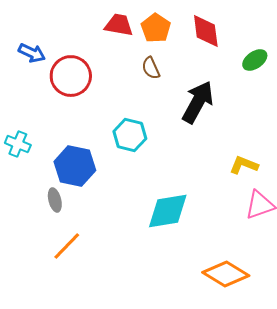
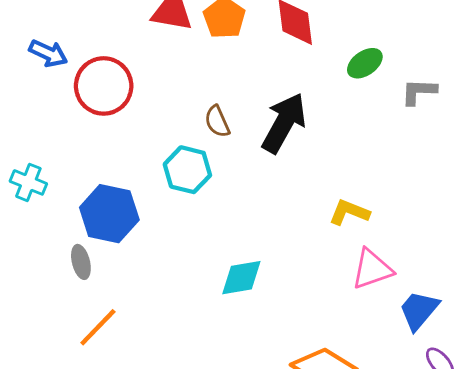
brown semicircle: (151, 68) -> (217, 121), moved
cyan diamond: (168, 211) -> (241, 278), size x0.7

